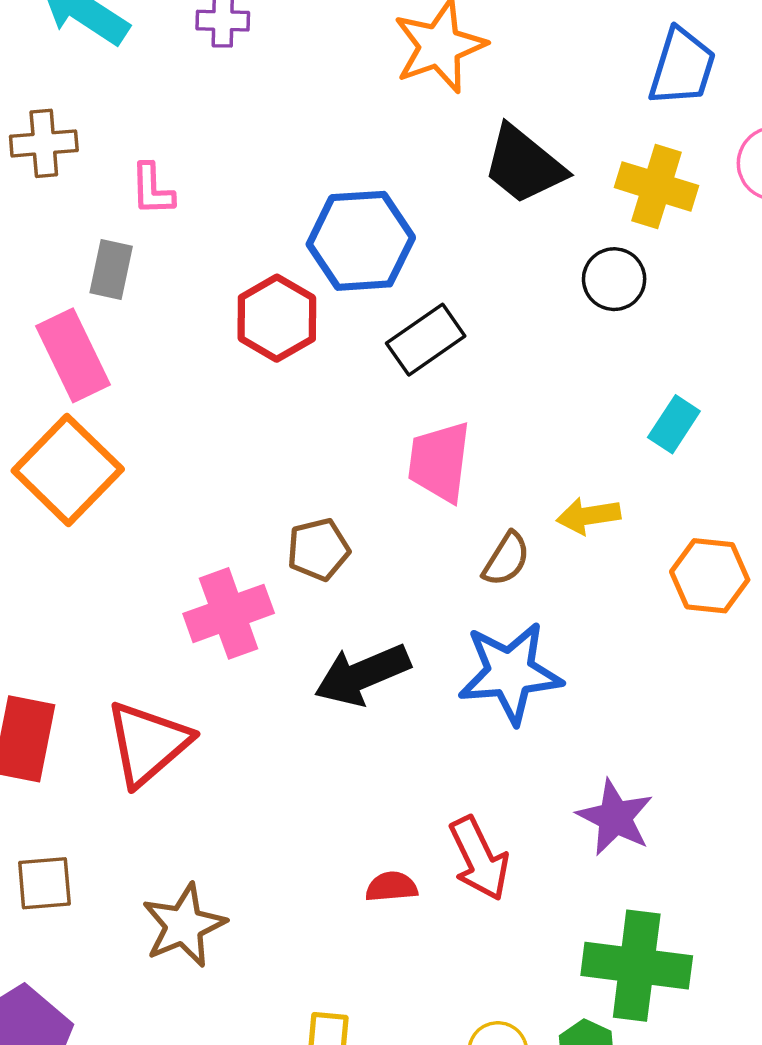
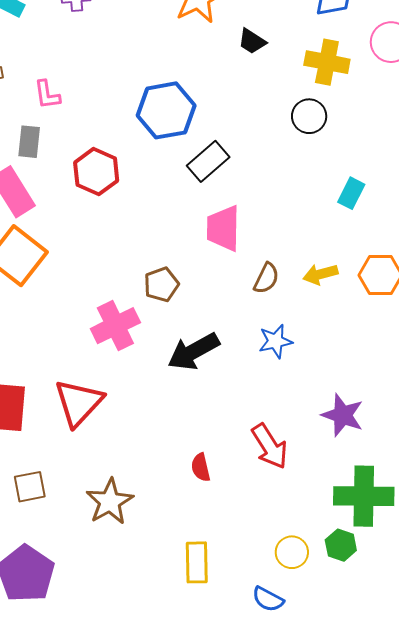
black trapezoid: (524, 165) -> (252, 41), moved, size x0.6
red hexagon: (277, 318) -> (96, 172), moved
yellow arrow: (588, 516) -> (320, 274), moved
blue star: (510, 673) -> (275, 341), size x0.6
red semicircle: (391, 887) -> (201, 467), moved, turned -92

